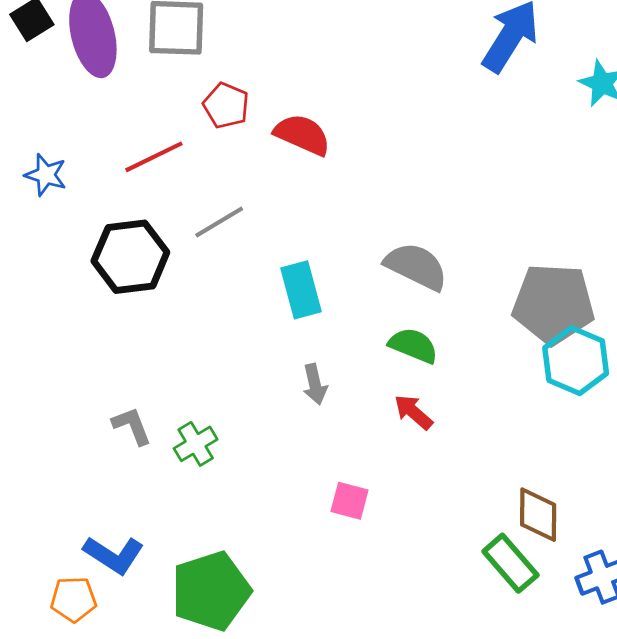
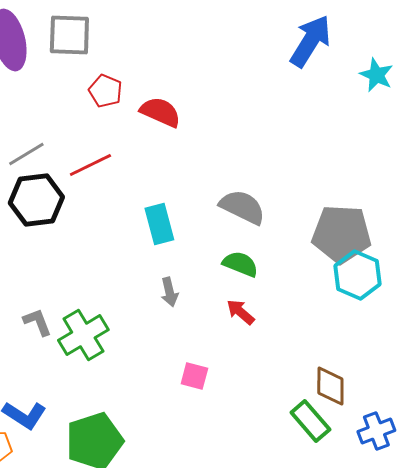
red line: (154, 157) -> (90, 165), moved
gray line: (219, 222) -> (26, 154), moved
green cross: (196, 444) -> (83, 335), size x1.6

